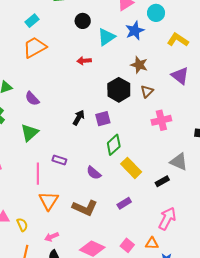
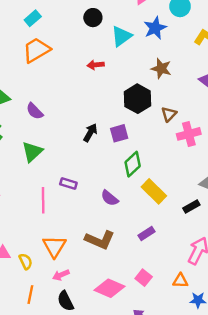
brown triangle: (147, 91) -> (169, 114), moved
orange triangle: (49, 201) -> (54, 246), moved
pink square: (127, 245) -> (144, 278), moved

